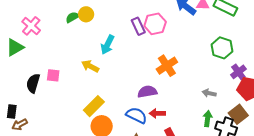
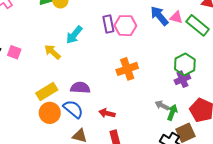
purple cross: (238, 72) -> (182, 79), moved
purple semicircle: (147, 92) -> (80, 88), moved
blue semicircle: (136, 115) -> (73, 109), moved
green arrow: (208, 119) -> (172, 112), moved

